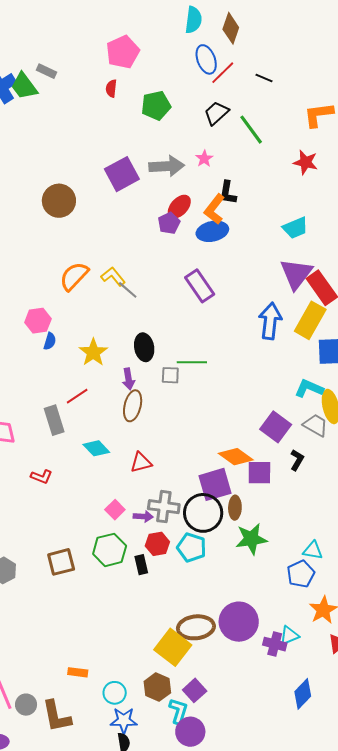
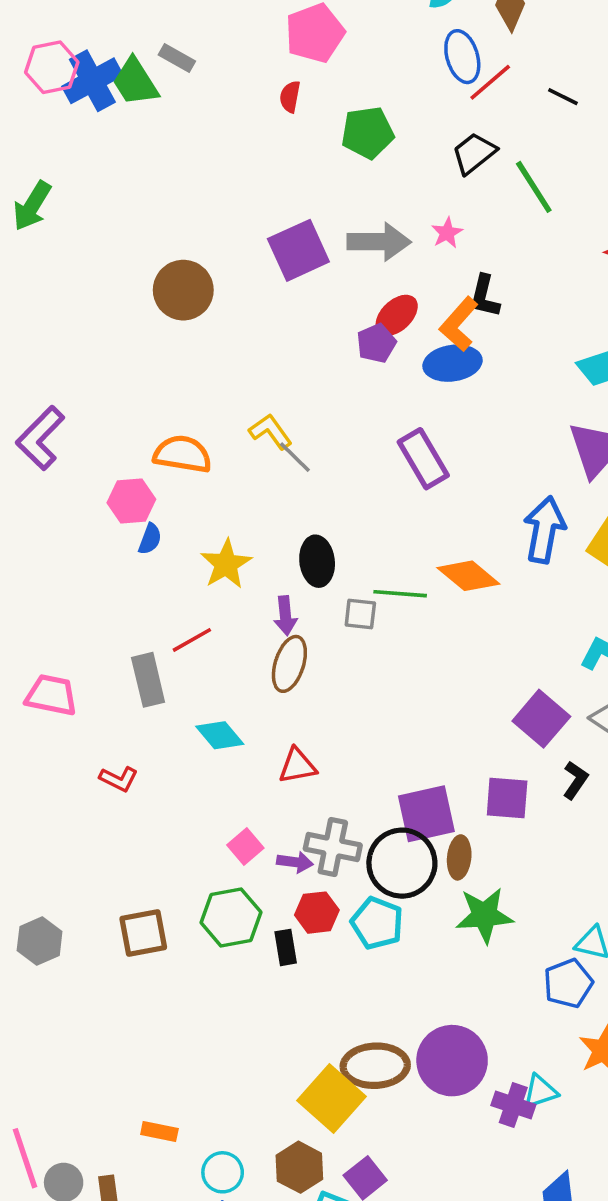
orange semicircle: (74, 276) -> (183, 454), moved, turned 52
orange diamond: (236, 457) -> (468, 576), moved

